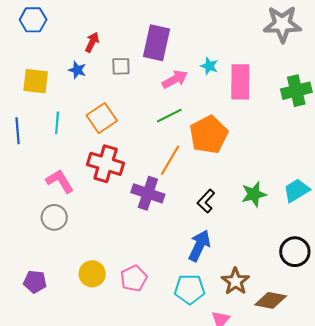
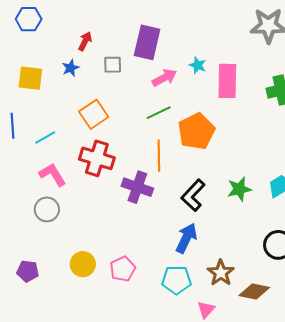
blue star: (77, 70) -> (71, 68), turned 30
cyan line: (57, 123) -> (45, 137), moved, turned 55
orange line: (170, 160) -> (159, 156), turned -32
black L-shape: (206, 201) -> (193, 195), size x1.4

